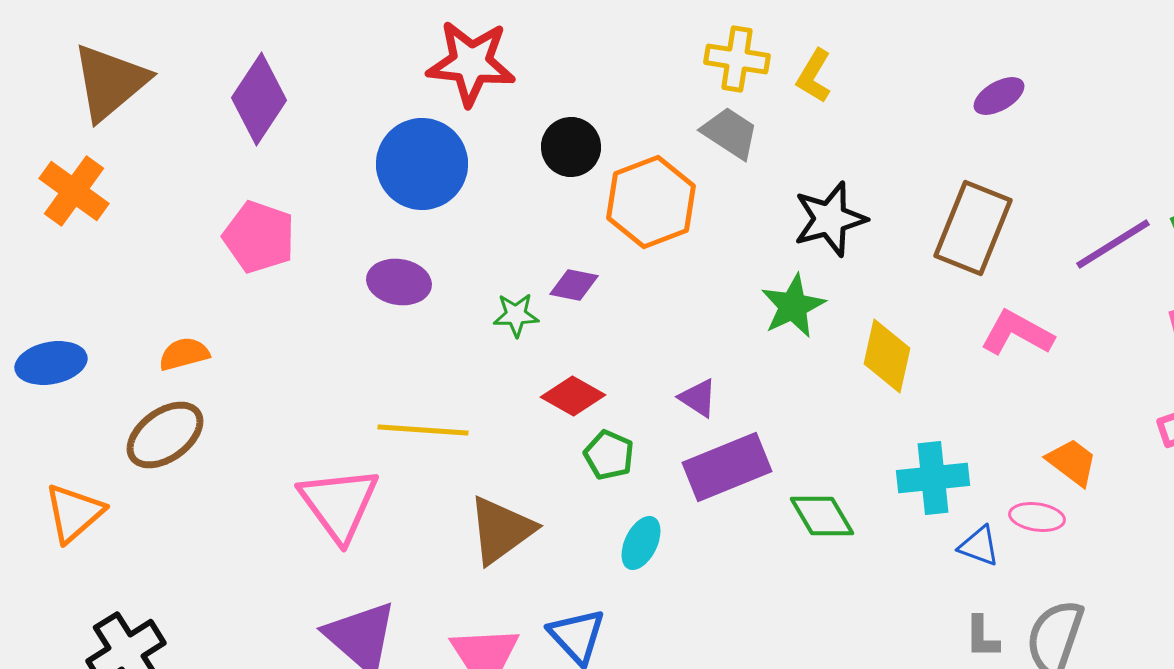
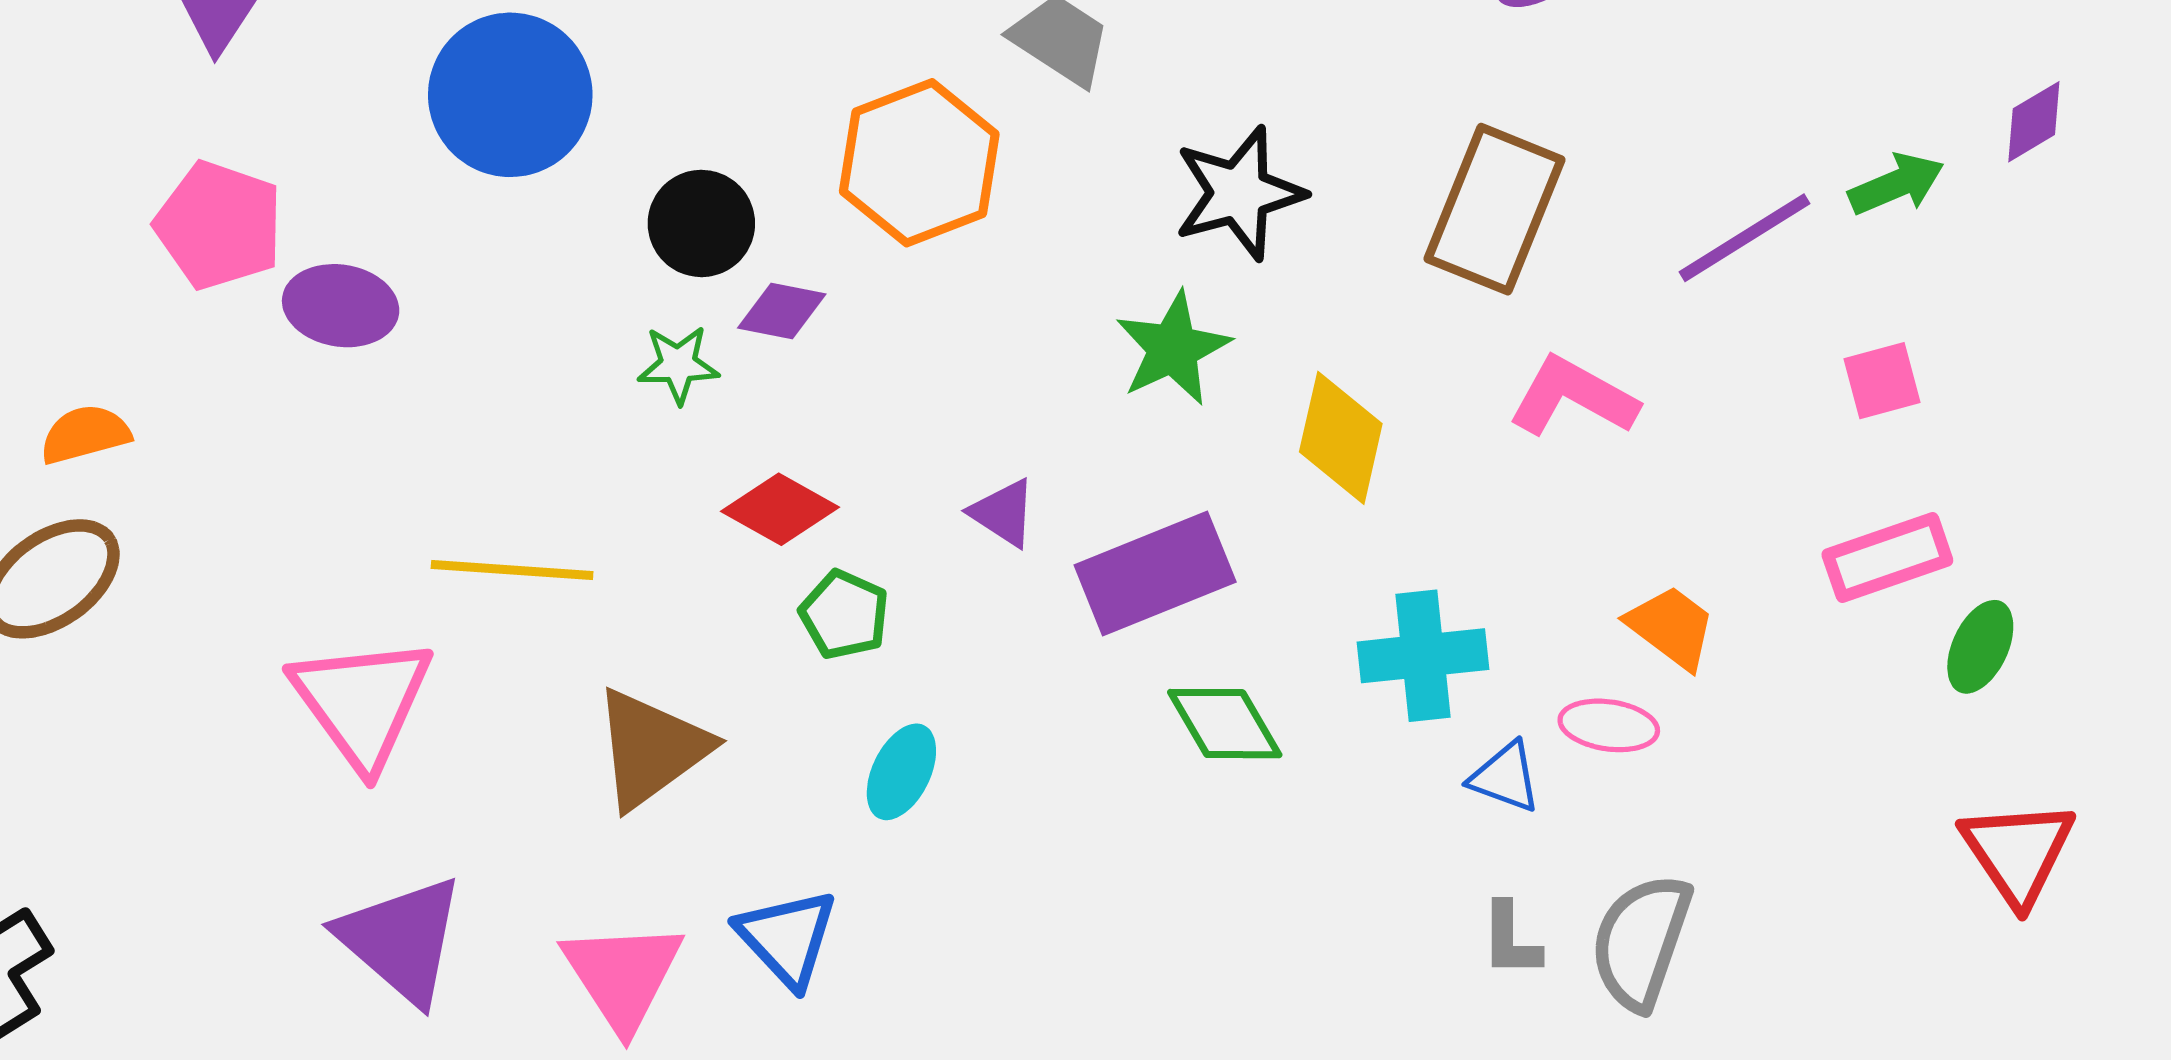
black circle: (571, 147) -> (701, 223), moved
purple ellipse: (399, 282) -> (341, 306), moved
purple rectangle: (727, 467) -> (1155, 574), moved

